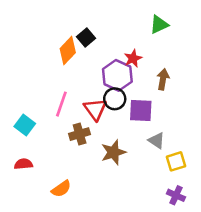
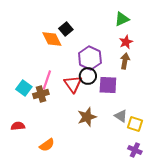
orange diamond: (68, 51) -> (52, 39), turned -70
red star: (133, 58) -> (126, 42), moved
cyan square: (25, 125) -> (24, 88), moved
brown cross: (80, 134) -> (41, 94), moved
gray triangle: (156, 141) -> (121, 116), moved
yellow square: (176, 161) -> (135, 124), turned 35

